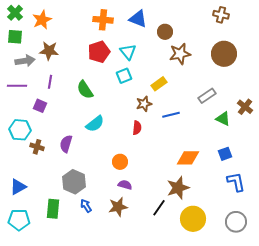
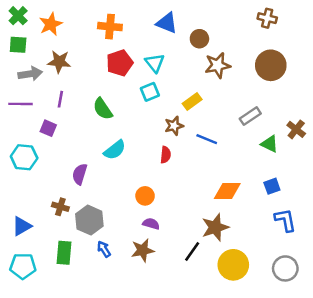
orange cross: (103, 20) -> (110, 27), moved
blue line: (171, 115) -> (207, 139), turned 36
brown cross: (37, 147) -> (60, 207), moved

